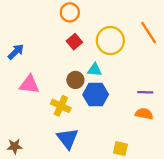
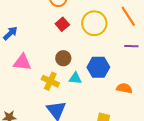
cyan triangle: (95, 70) -> (75, 78), moved
purple line: (145, 92) -> (131, 46), moved
blue hexagon: (96, 95) -> (98, 67), moved

